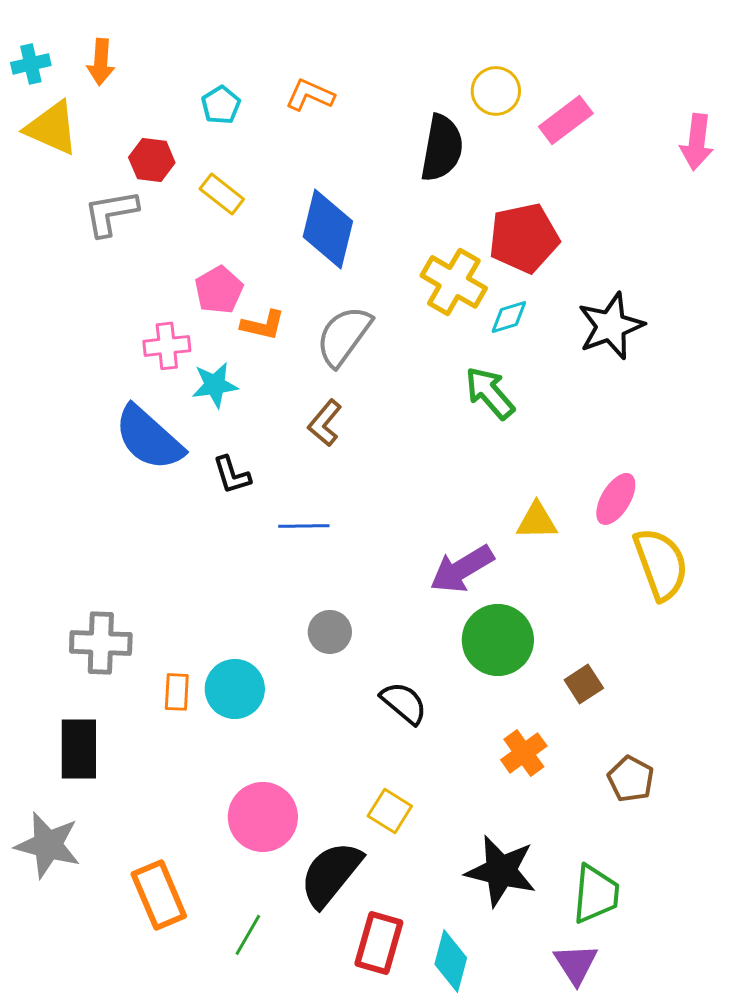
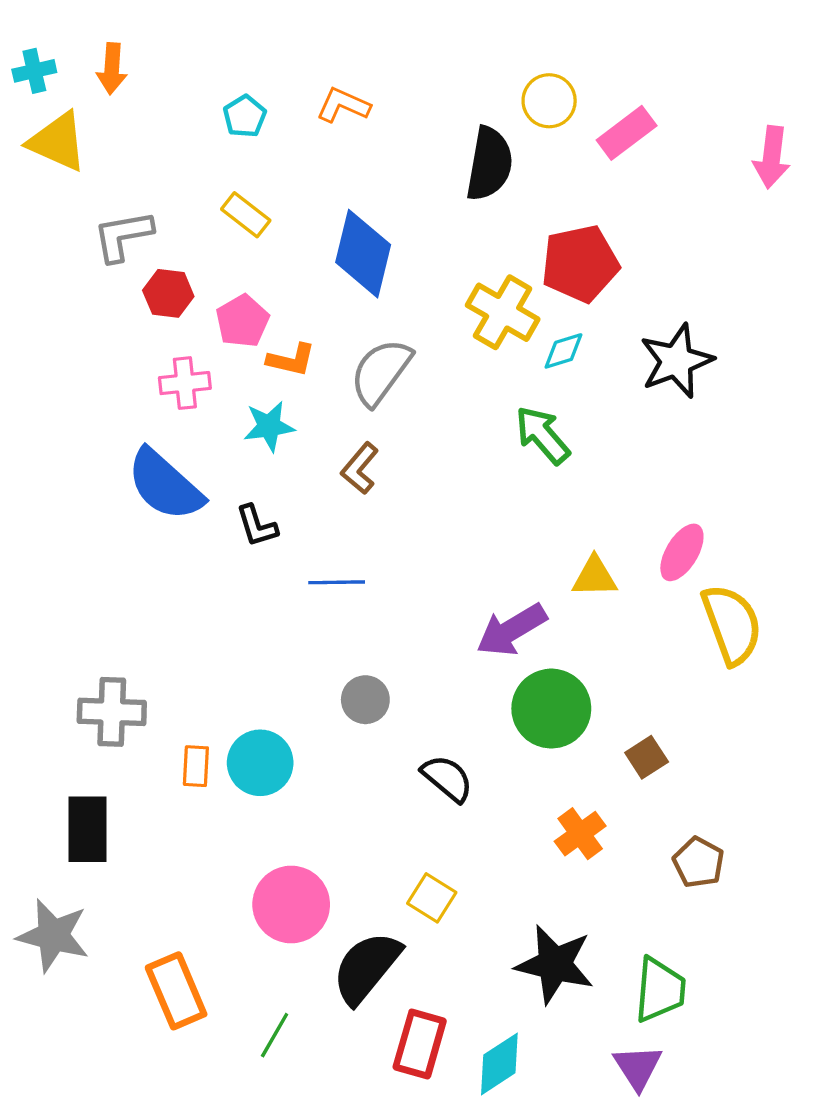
red hexagon: (152, 160) -> (168, 293), moved
cyan star: (215, 385) -> (269, 426), moved
cyan diamond: (451, 961) -> (499, 1064), turned 42

